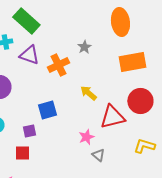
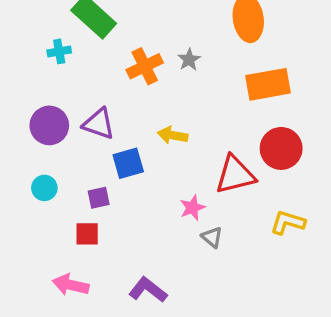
purple triangle: (29, 55) -> (99, 124), moved
orange cross: (58, 65) -> (145, 66), moved
yellow arrow: (88, 93) -> (173, 135), moved, turned -30

